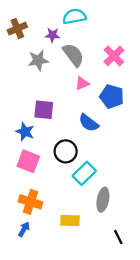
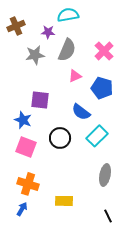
gray semicircle: (73, 55) -> (67, 50), turned 60
cyan rectangle: (84, 173) -> (97, 136), moved
gray ellipse: (103, 200) -> (105, 175), moved

